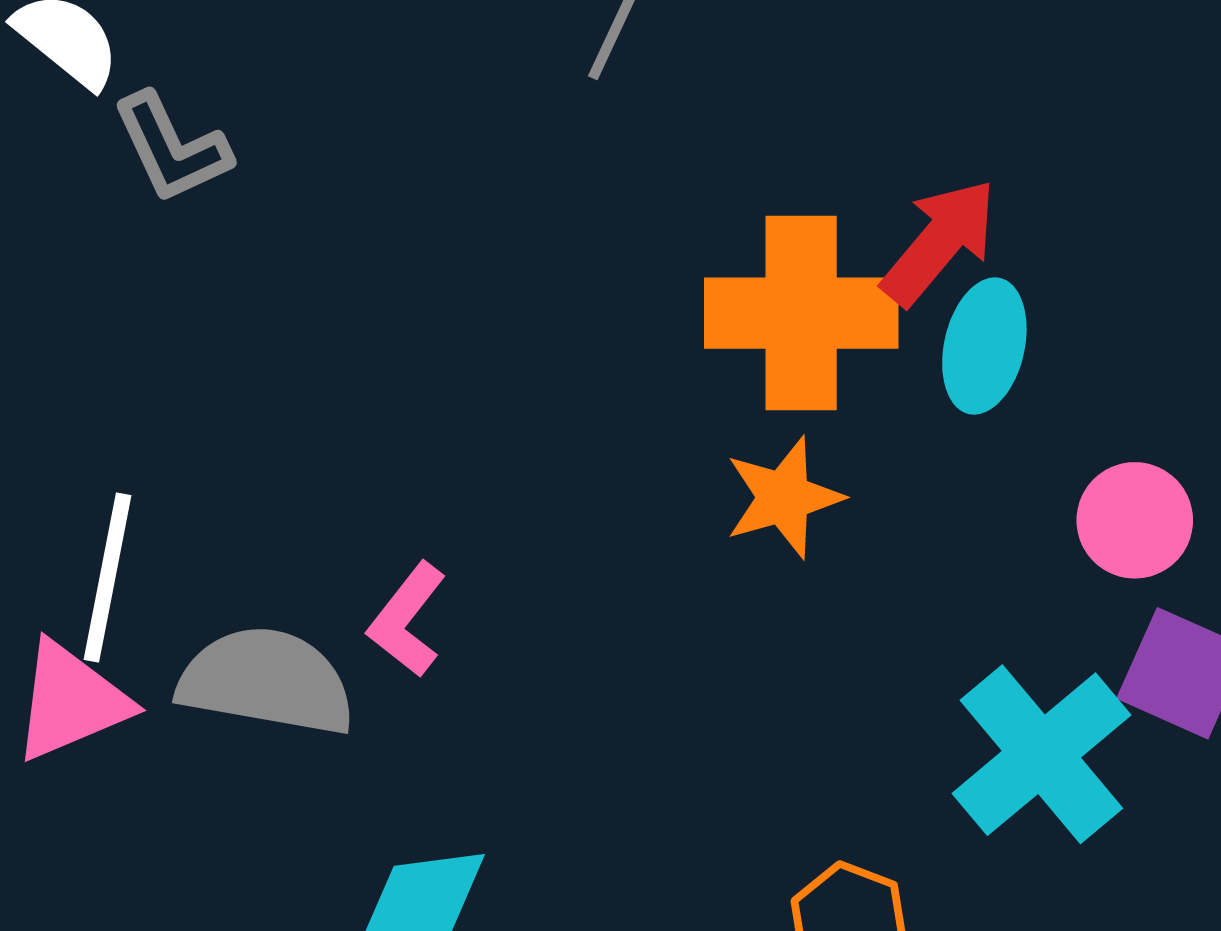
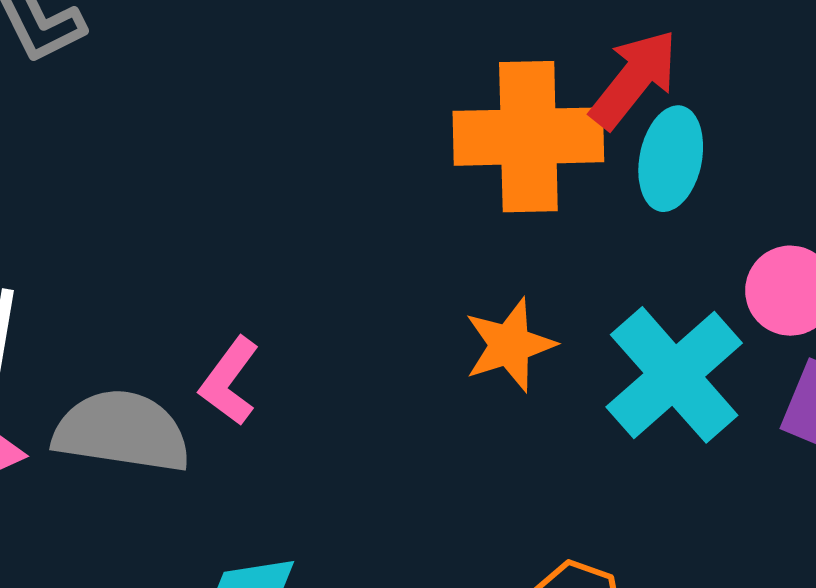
orange star: (784, 497) -> (510, 345), moved
cyan cross: (1041, 754) -> (674, 375), moved

